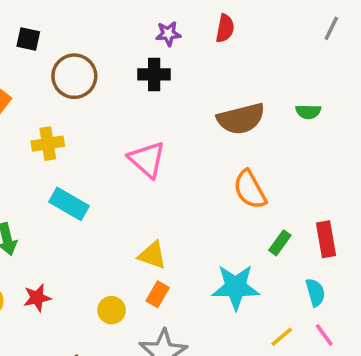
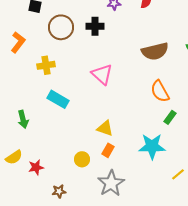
black cross: (154, 74) -> (95, 26), moved
green rectangle: (280, 243) -> (170, 117), moved
red star: (37, 298) -> (36, 167), moved

